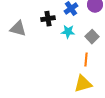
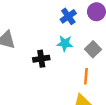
black cross: (48, 19) -> (41, 59), moved

